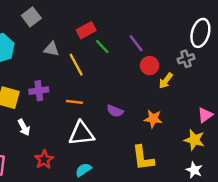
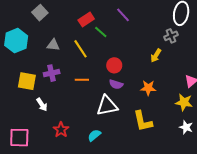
purple line: (136, 43) -> (123, 15), moved
gray triangle: (51, 49) -> (53, 45), moved
red circle: (150, 66) -> (114, 65), moved
white triangle: (81, 134) -> (107, 106), moved

